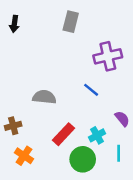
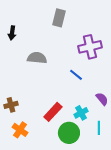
black arrow: (14, 24) -> (12, 33), moved
gray semicircle: (44, 97) -> (37, 58), moved

